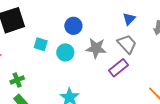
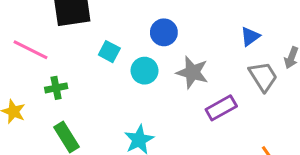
gray trapezoid: (127, 44) -> (263, 76), moved
green cross: (17, 80) -> (56, 88), moved

